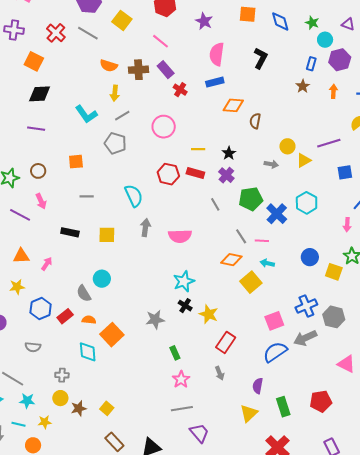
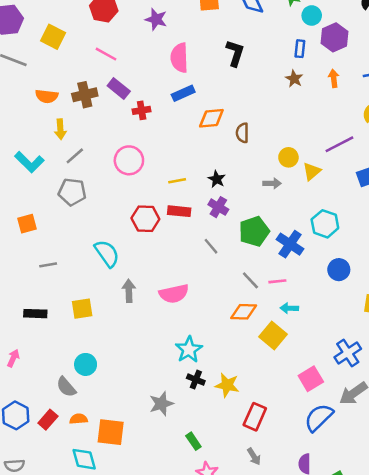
red cross: (180, 90) -> (142, 110), turned -32
blue circle: (310, 257) -> (339, 270), moved
orange square: (112, 335) -> (111, 432), turned -30

